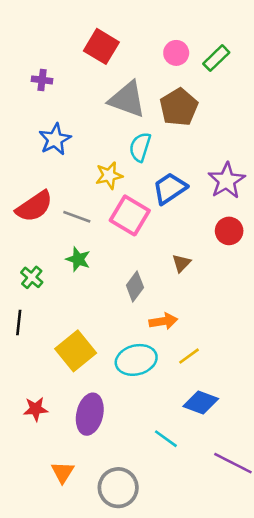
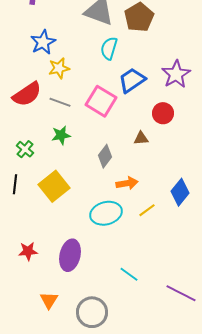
yellow star: (109, 175) -> (59, 68), moved
red circle: (229, 231) -> (163, 113), moved
green star: (78, 259) -> (61, 135), turned -30
brown triangle: (181, 263) -> (141, 138), turned 42
yellow square: (76, 351) -> (54, 186), moved
blue diamond: (201, 403) -> (180, 192), moved, turned -72

